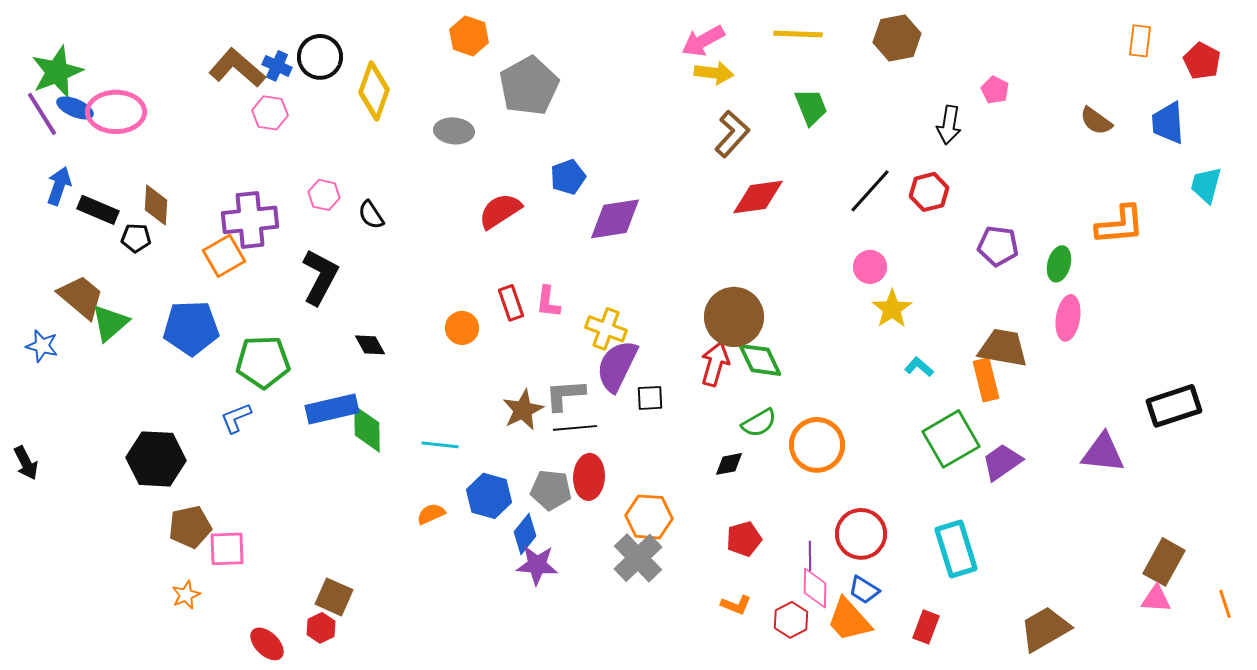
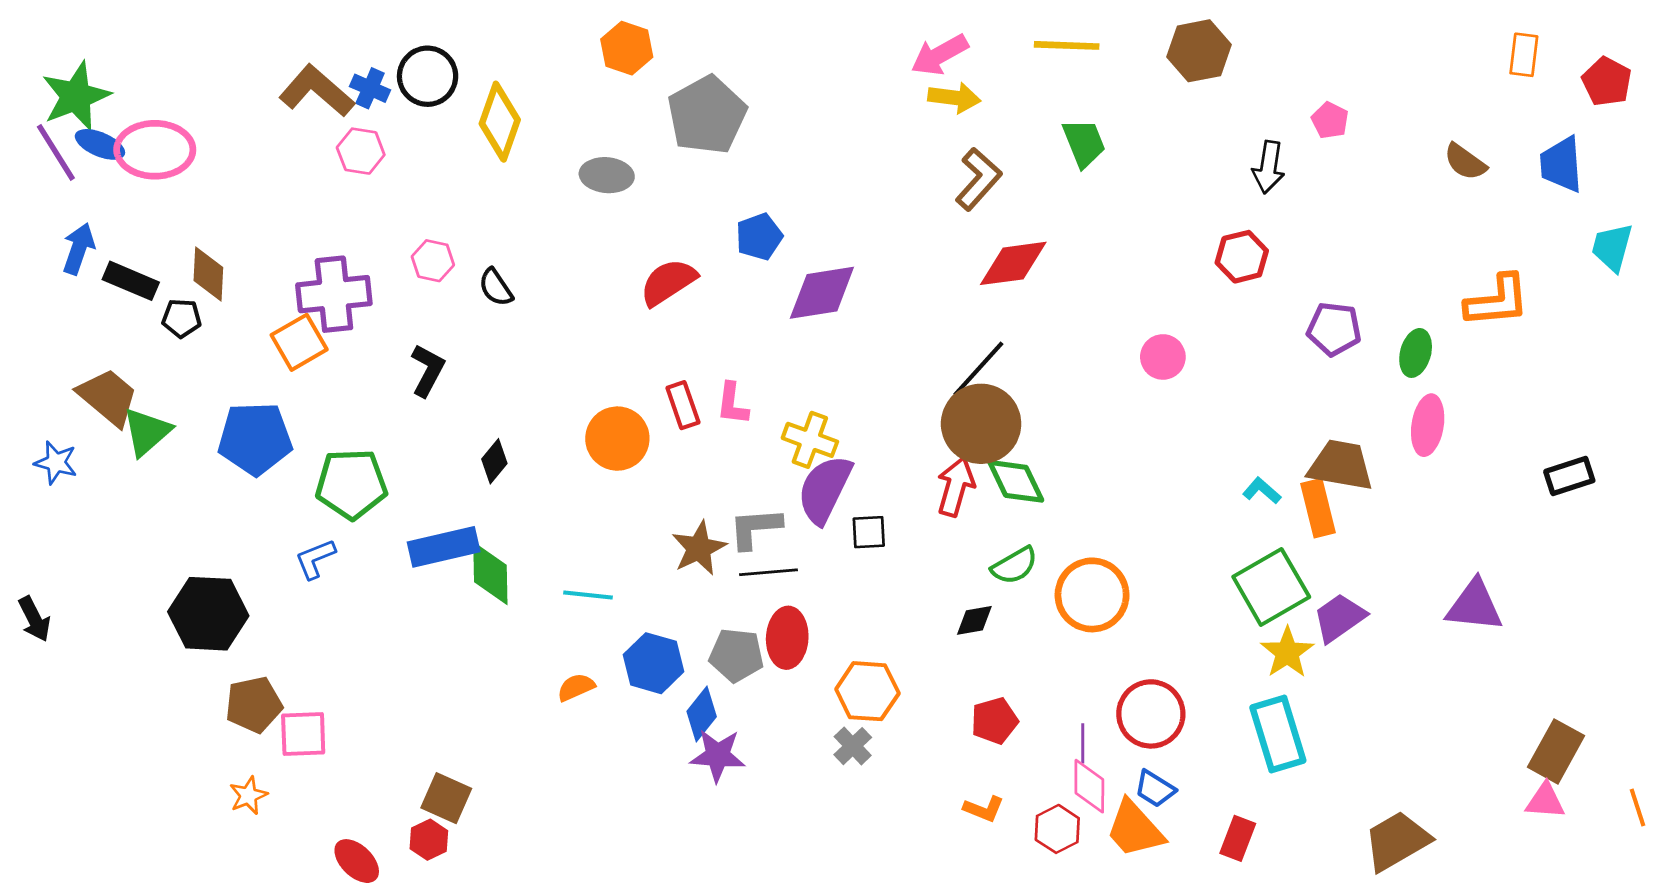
black line: (870, 191) -> (978, 369), moved
black L-shape: (320, 277) -> (428, 370), size x0.7
yellow star: (892, 309) -> (1287, 652), moved
orange circle: (462, 328) -> (617, 439), size x1.4
black diamond: (370, 345) -> (494, 461), turned 68
cyan L-shape: (919, 367) -> (1262, 491), moved
black rectangle: (1174, 406) -> (1569, 476), moved, size x0.7
gray cross: (638, 558) -> (853, 746), size x0.6

